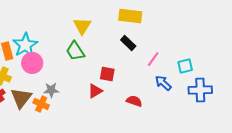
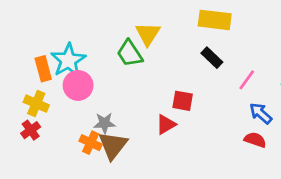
green trapezoid: (75, 51) -> (130, 53), moved
brown triangle: (21, 98) -> (113, 145), moved
red semicircle: (134, 101) -> (255, 140), moved

